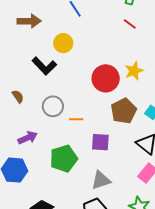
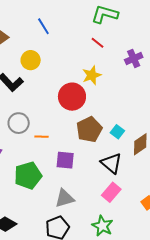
yellow star: (134, 71) -> (92, 75), moved

